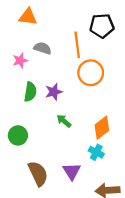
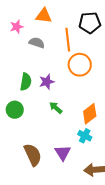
orange triangle: (28, 17) -> (44, 16), moved
pink star: (20, 60) -> (17, 27), moved
green circle: (18, 135) -> (15, 110), moved

